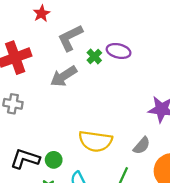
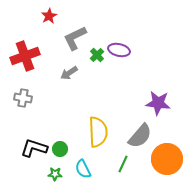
gray arrow: (64, 76) -> (69, 73), size x0.7
yellow semicircle: (95, 141) -> (98, 132), turned -100
gray semicircle: (142, 146) -> (140, 136), size x1.5

